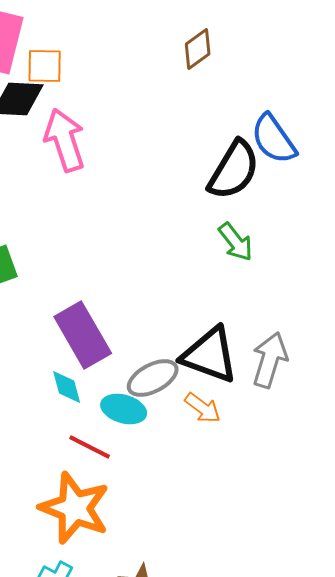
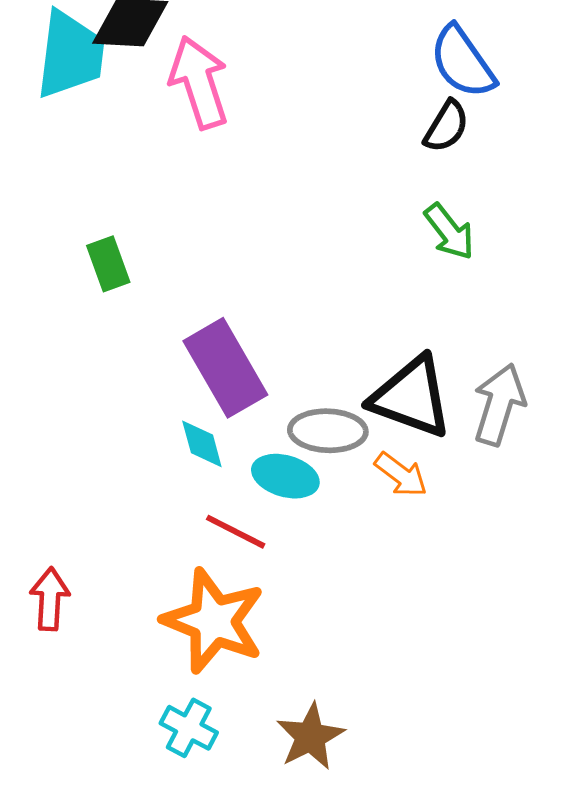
blue semicircle: (274, 139) -> (462, 62), moved
black semicircle: (234, 170) -> (446, 126), size x0.6
gray ellipse: (153, 378) -> (328, 431), turned 30

